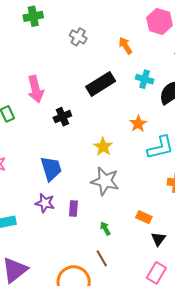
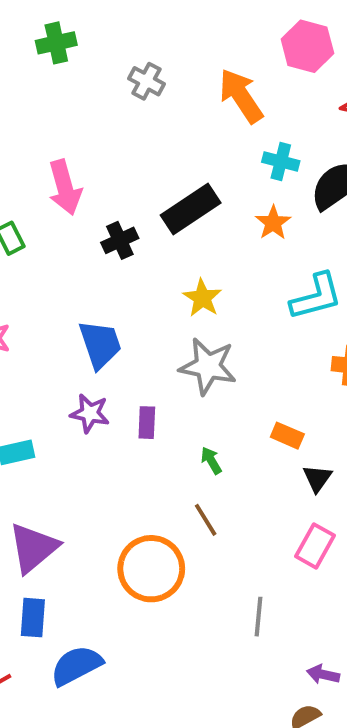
orange arrow: (125, 46) -> (241, 96), size x1.6
black rectangle: (101, 84) -> (191, 209), moved
orange star: (138, 124) -> (273, 223), moved

